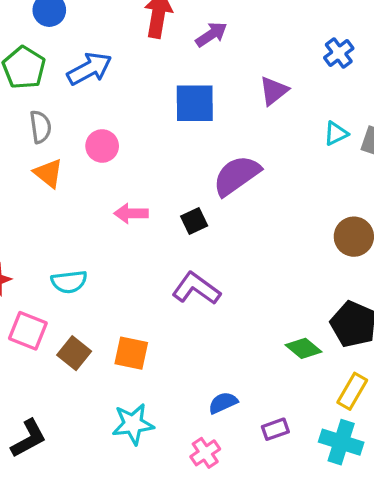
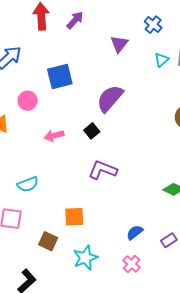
blue cross: (339, 53) -> (153, 25), moved
blue square: (195, 103) -> (60, 76), moved
brown square: (74, 353) -> (48, 241), moved

